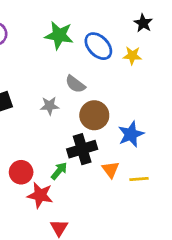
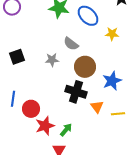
yellow star: (132, 56) -> (112, 34), moved
black cross: (82, 149) -> (76, 92), turned 35
green arrow: (59, 171) -> (66, 130), moved
red star: (40, 195) -> (45, 126), turned -30

